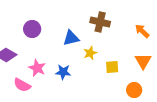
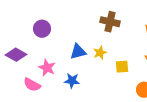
blue triangle: (71, 38) -> (78, 52), moved
blue star: (63, 72) -> (72, 81), moved

